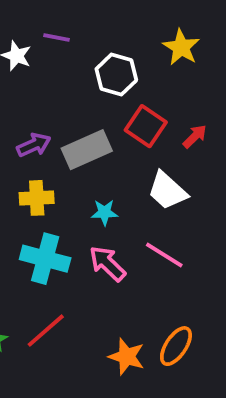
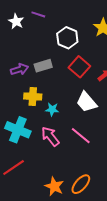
gray rectangle: (87, 150) -> (43, 66), moved, size x0.7
yellow cross: (37, 198) -> (33, 96), moved

